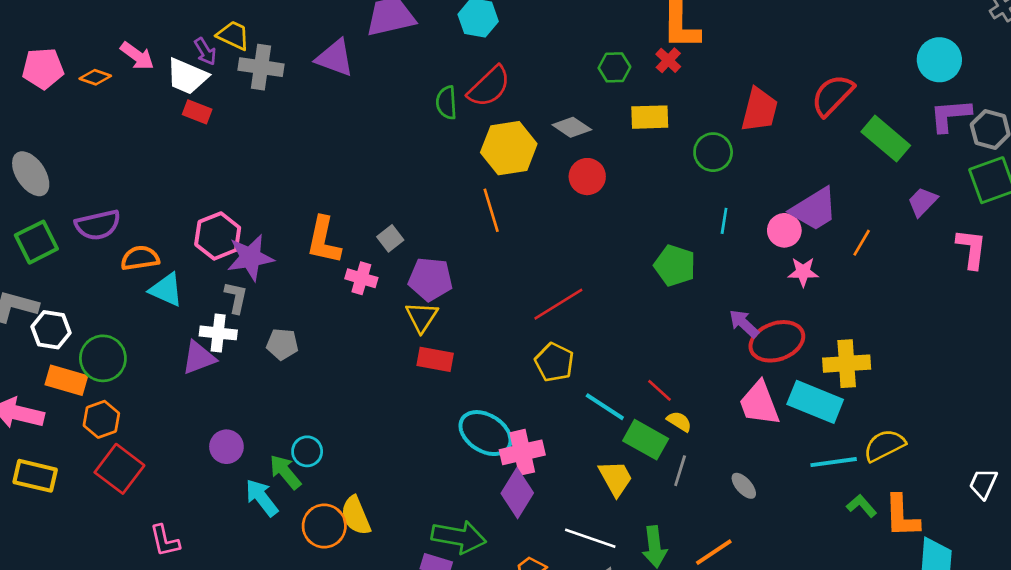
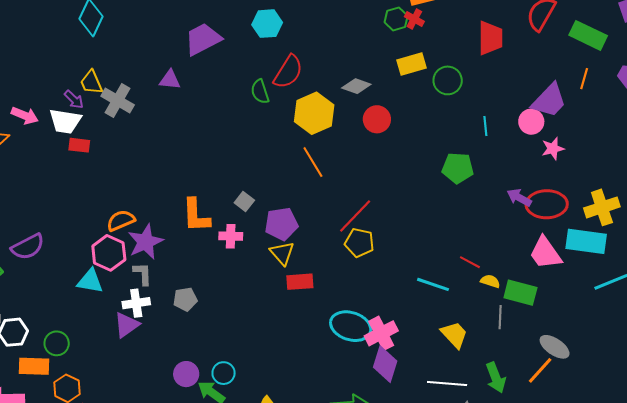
yellow trapezoid: (233, 35) -> (91, 82), turned -124
purple triangle: (335, 58) -> (170, 80), size x0.7
gray cross: (261, 67) -> (118, 100), turned 36
green hexagon: (614, 67) -> (396, 19), moved
green circle: (713, 152) -> (448, 80), moved
pink hexagon: (218, 236) -> (109, 253), moved
orange line: (862, 243) -> (584, 79), moved
orange semicircle: (140, 258) -> (121, 221), moved
red line: (558, 304) -> (355, 216), moved
red ellipse: (777, 341) -> (547, 204), turned 33
green circle: (103, 358) -> (57, 343), size x0.7
yellow pentagon: (554, 362) -> (359, 243), moved
green rectangle: (646, 440) -> (520, 293), moved
purple circle: (226, 447) -> (186, 374), moved
gray ellipse: (744, 486) -> (555, 347), moved, size x1.4

